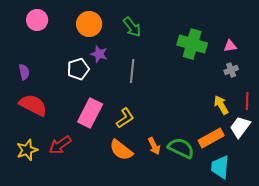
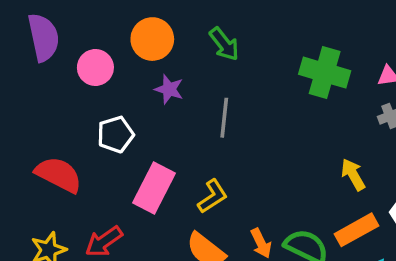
pink circle: (37, 20) -> (95, 67), moved
white pentagon: (78, 69) -> (115, 134), moved
purple semicircle: (24, 72) -> (44, 37), moved, size x1.8
yellow arrow: (221, 105) -> (353, 175), moved

